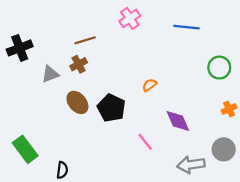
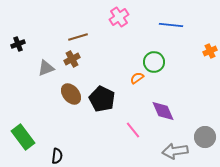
black cross: (20, 48) -> (18, 44), size x0.6
green circle: (219, 68) -> (154, 62), moved
orange cross: (229, 109) -> (210, 51), moved

